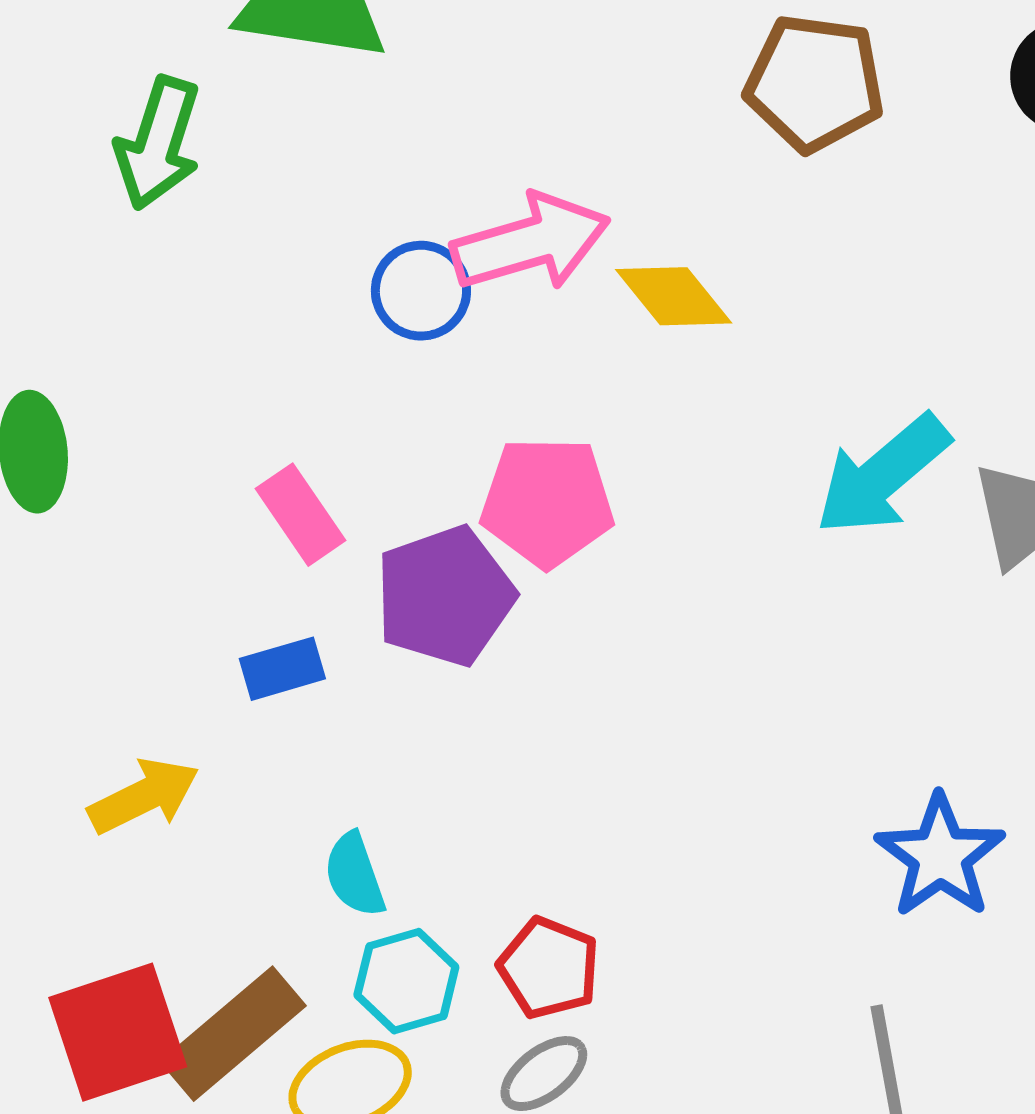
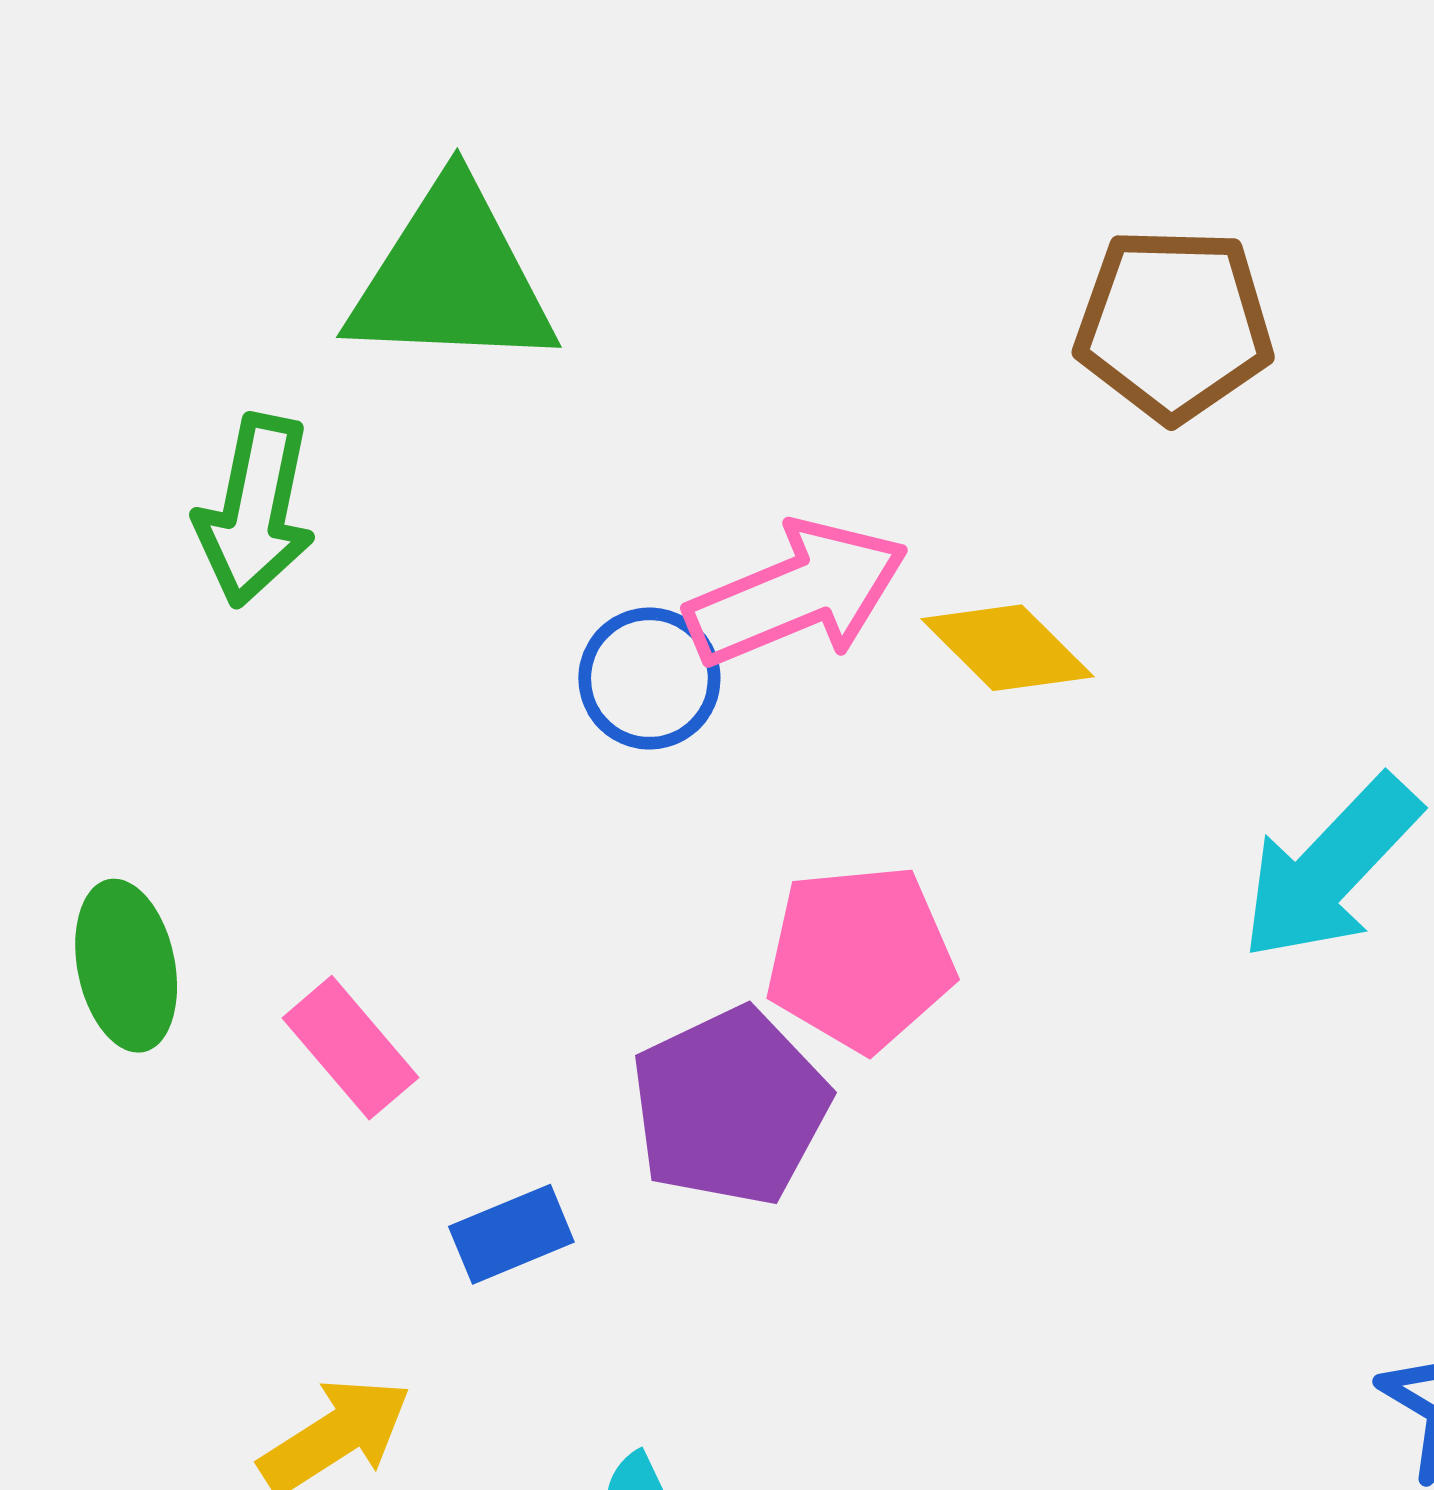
pink rectangle: (301, 515) -> (350, 1048), moved

